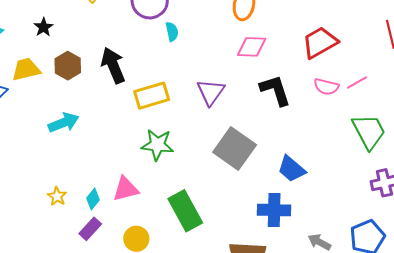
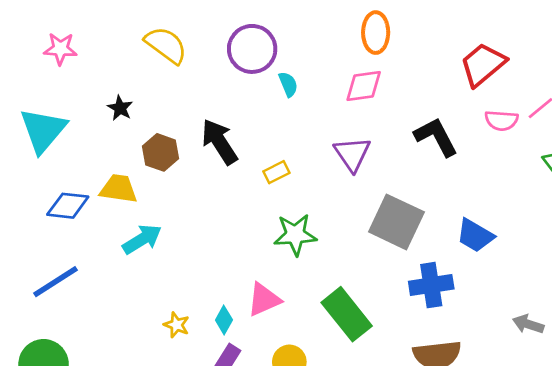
pink diamond: (252, 47) -> (364, 86), moved
yellow trapezoid: (26, 69) -> (119, 189), moved, turned 32
yellow rectangle: (152, 96) -> (276, 172), size x0.6
cyan arrow: (64, 123) -> (142, 239), moved
blue cross: (274, 210) -> (431, 285), moved

